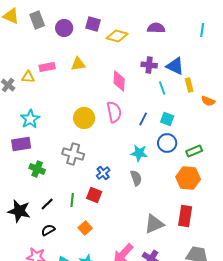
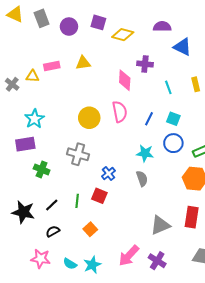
purple cross: (149, 65) -> (145, 64), moved
blue triangle: (175, 66) -> (183, 47), moved

